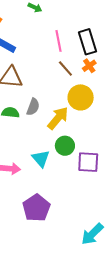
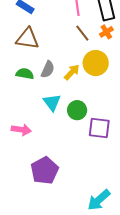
yellow arrow: (58, 118) -> (72, 72), moved, size x0.7
cyan triangle: (41, 158) -> (52, 102), moved

